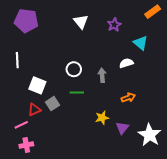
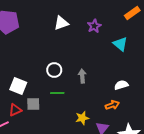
white triangle: (81, 22) -> (61, 23), turned 49
white semicircle: (126, 63) -> (121, 85), moved
orange arrow: (128, 98) -> (112, 105), moved
gray square: (53, 104) -> (33, 104), turned 32

